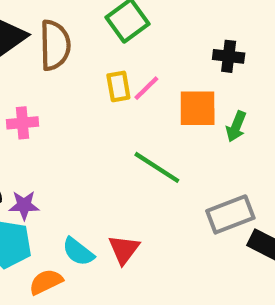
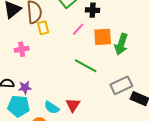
black cross: (229, 56) -> (93, 10), moved
yellow rectangle: (118, 86) -> (43, 28), moved
green arrow: (236, 127) -> (121, 44), size x1.5

